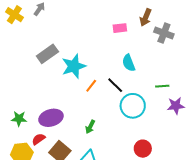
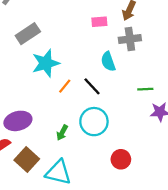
gray cross: (164, 33) -> (130, 39), moved, turned -30
gray rectangle: (47, 54) -> (28, 34), moved
cyan circle: (133, 106) -> (94, 122), moved

